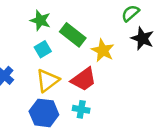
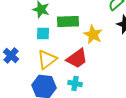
green rectangle: (73, 35) -> (68, 21), turned -40
cyan square: (43, 49) -> (43, 33), turned 32

